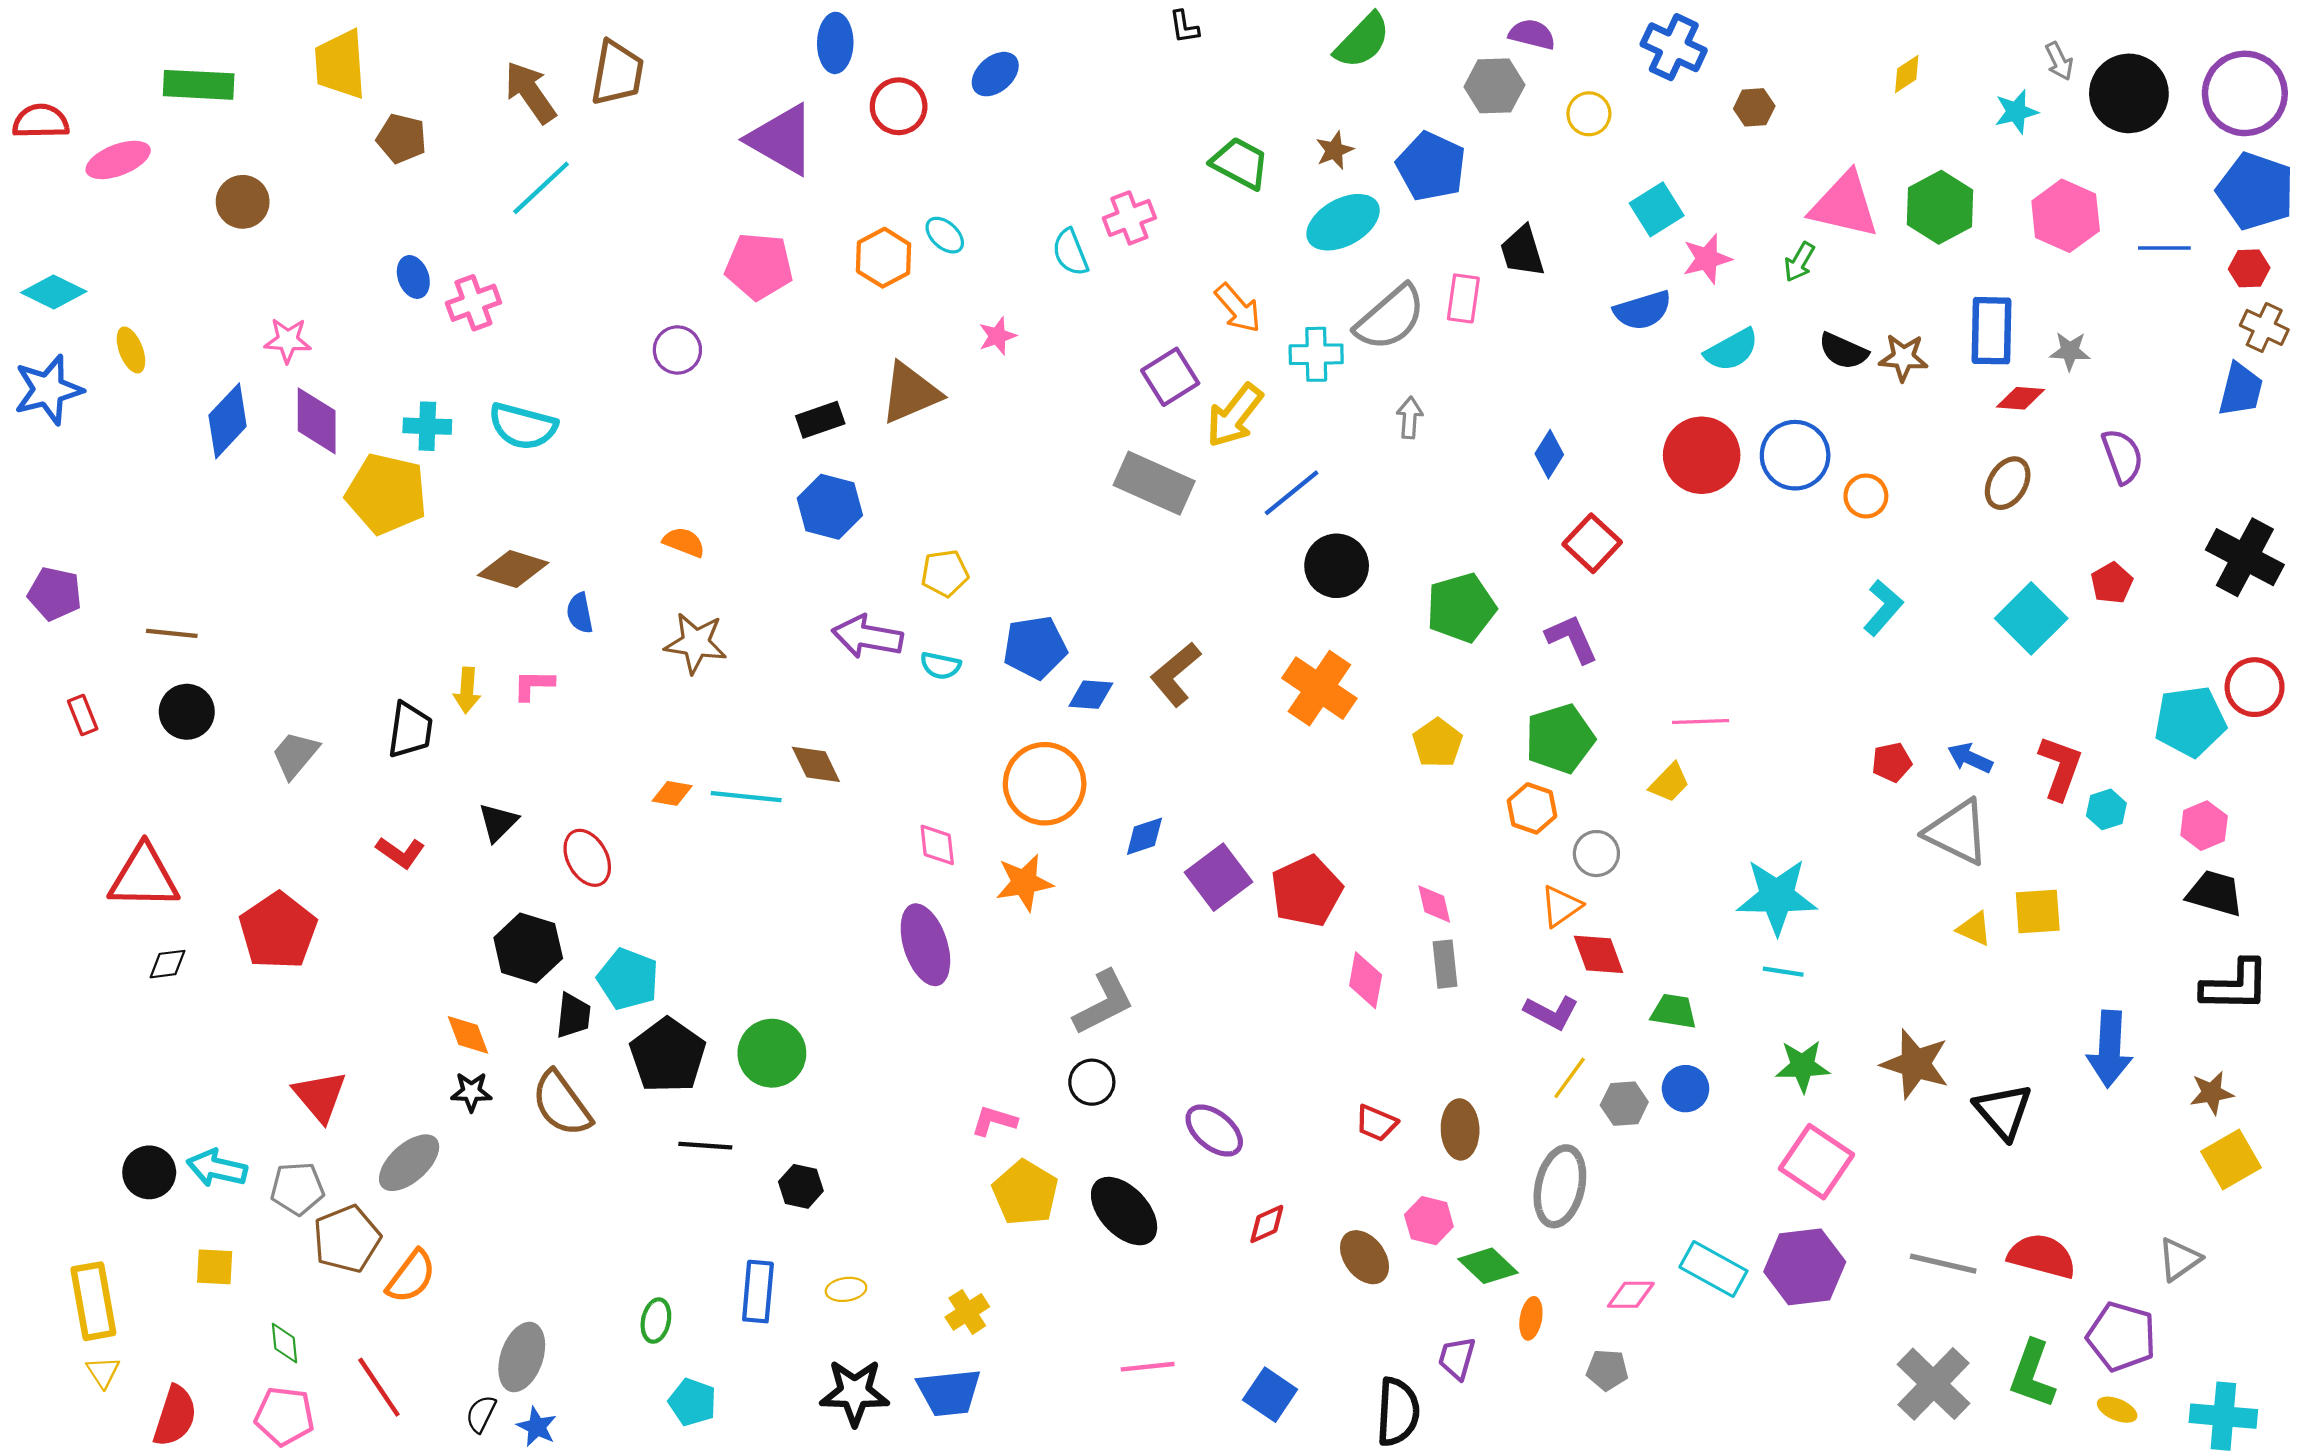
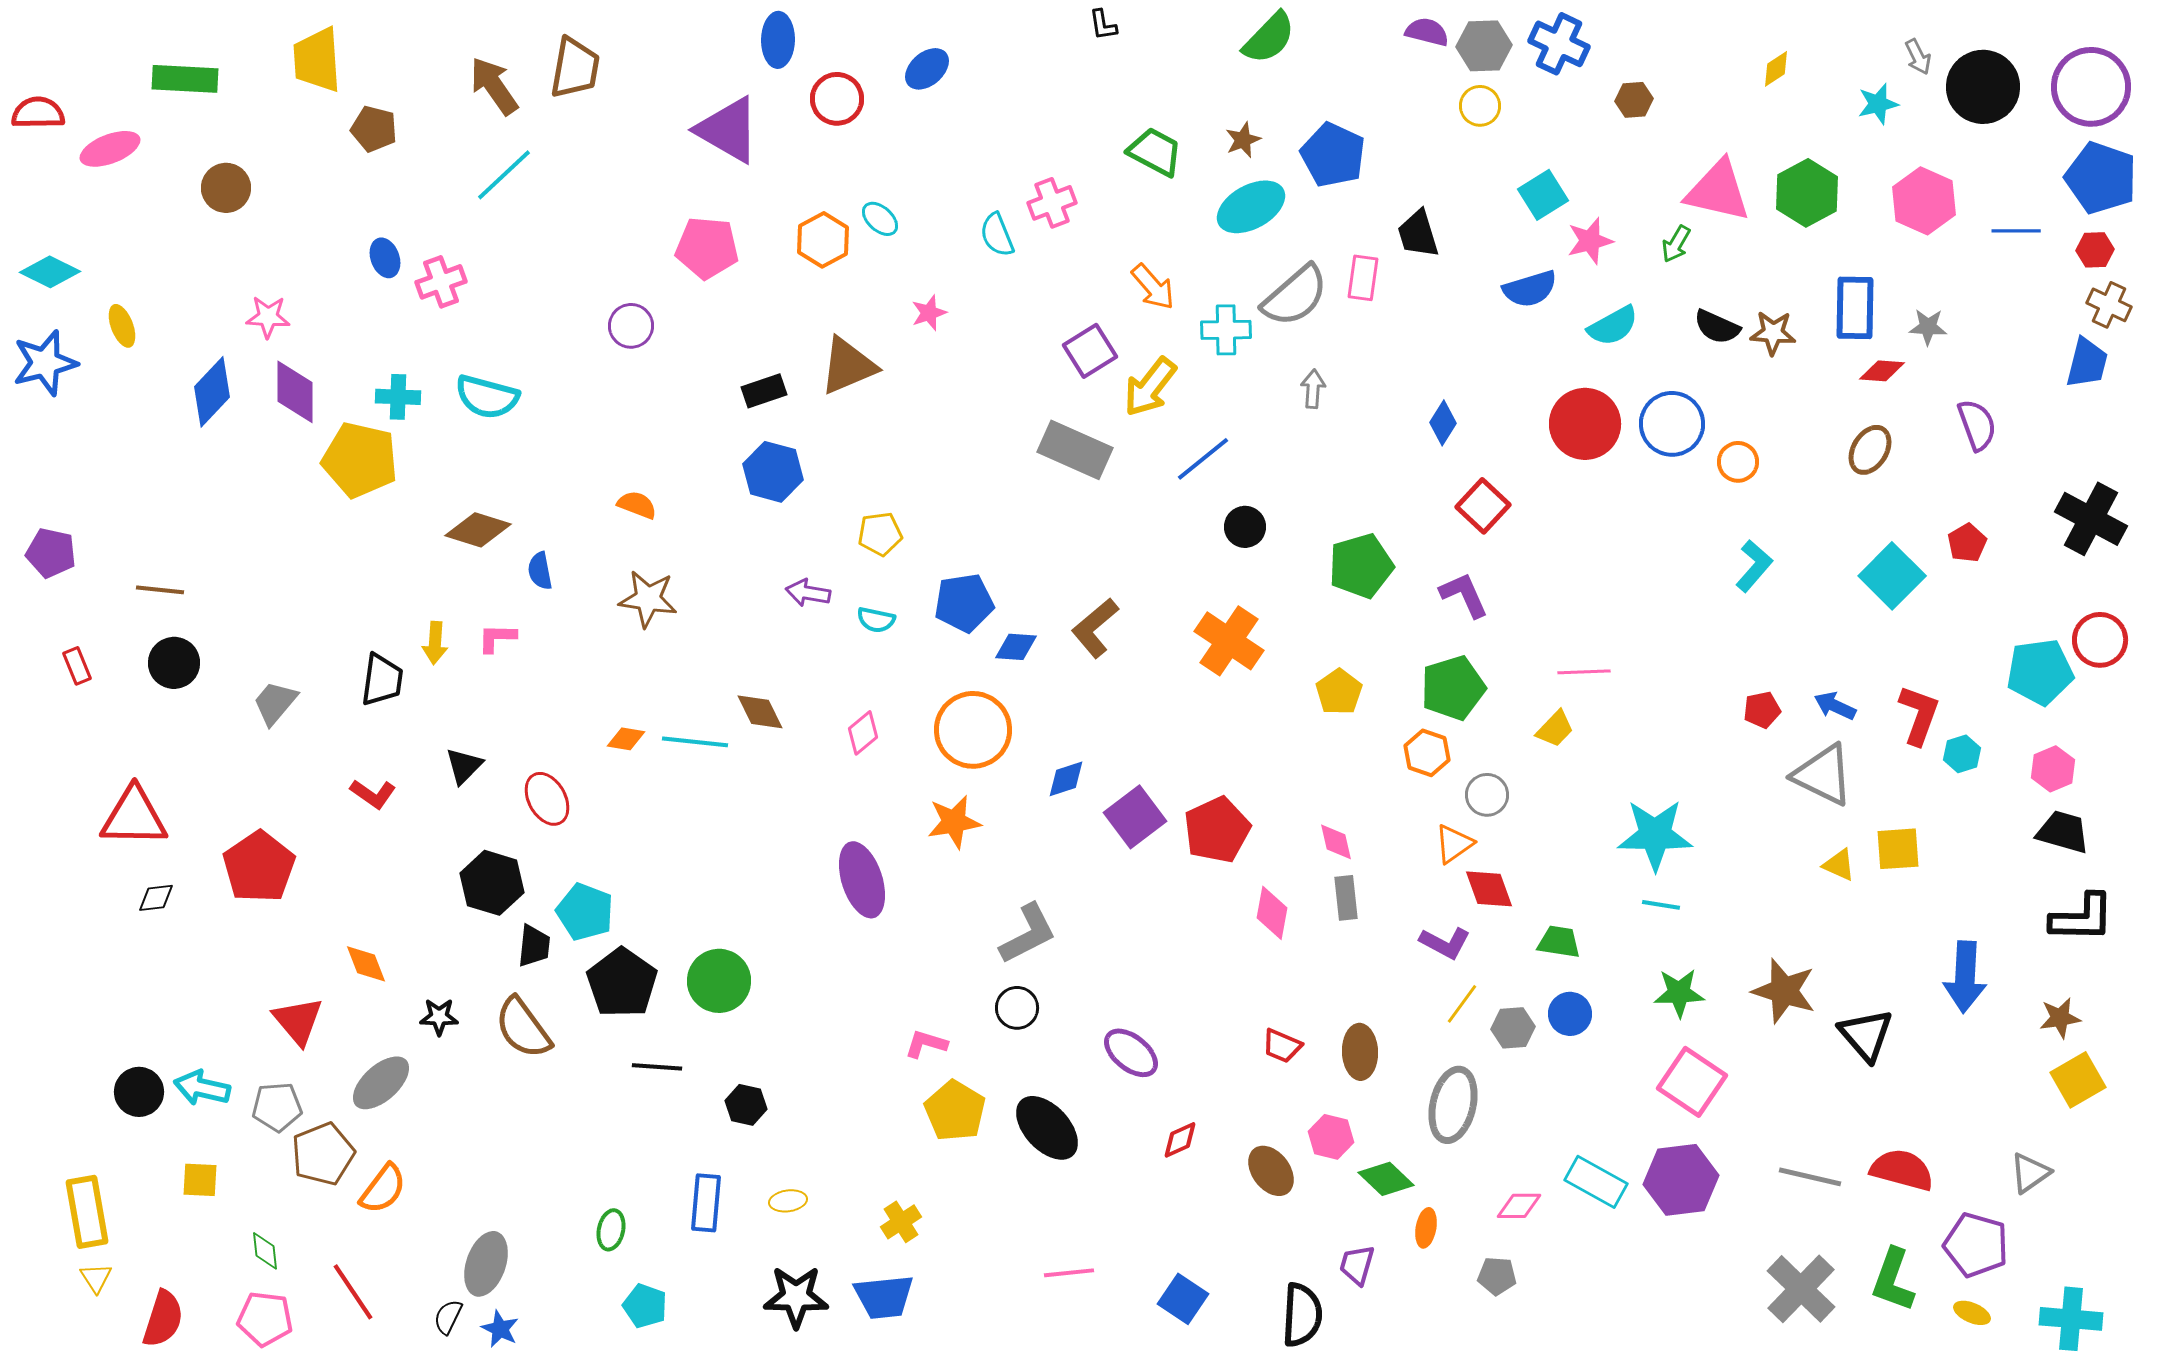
gray hexagon: (1494, 86) -> (1484, 46), moved
black circle: (1337, 566) -> (1245, 527), size x0.7
purple arrow: (867, 637) -> (808, 593), size x0.7
pink diamond: (937, 845) -> (863, 733), moved, turned 57
orange diamond: (468, 1035) -> (366, 964), moved

